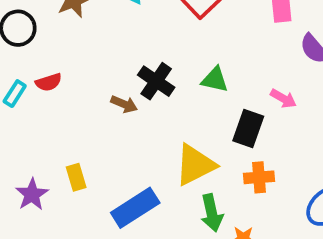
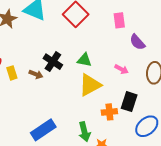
black rectangle: (248, 128) -> (129, 102), moved
yellow triangle: (195, 165) -> (90, 85), moved
yellow rectangle: (76, 177) -> (12, 73), moved

